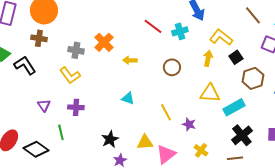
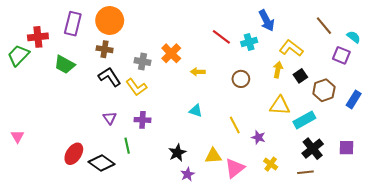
black square: (236, 57) -> (300, 76), moved
black L-shape: (25, 65) -> (110, 77), moved

